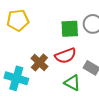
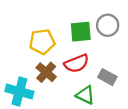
yellow pentagon: (18, 20) -> (42, 42), moved

